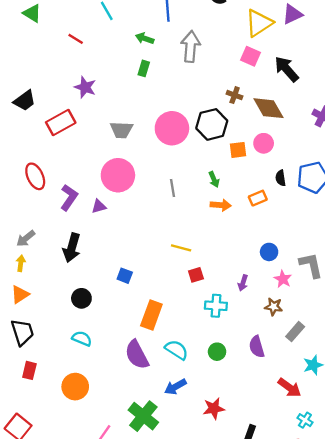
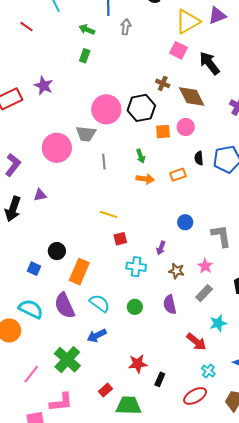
gray arrow: (191, 46) -> (126, 27), moved, size x0.6
purple star: (85, 87) -> (44, 86), moved
gray trapezoid: (121, 130) -> (86, 134), moved
purple triangle: (99, 206) -> (40, 195), moved
blue square: (125, 276) -> (34, 269), moved
pink star: (283, 279) -> (205, 266), moved
black circle: (81, 298) -> (57, 251), moved
brown star: (274, 307) -> (176, 271), moved
cyan semicircle: (82, 339) -> (31, 309), moved, size x1.4
red star: (214, 408) -> (138, 364), moved

